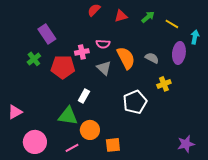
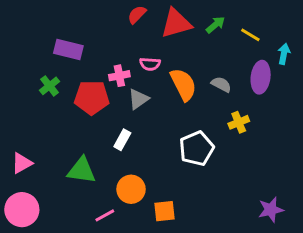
red triangle: (121, 16) -> (176, 23), size x1.6
purple rectangle: (47, 34) -> (68, 49), turned -42
gray triangle: (104, 68) -> (138, 99), moved, turned 42
green triangle: (68, 116) -> (82, 170), moved
pink circle: (35, 142) -> (22, 210), moved

